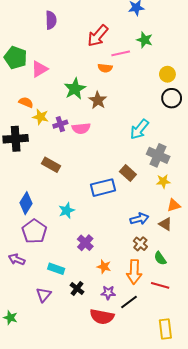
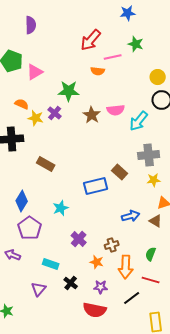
purple semicircle: (51, 20) -> (31, 25), moved
green star: (75, 89) -> (69, 91), turned 30
brown star: (98, 100) -> (92, 115), moved
purple cross: (60, 124) -> (55, 113), moved, turned -32
pink semicircle: (81, 128) -> (116, 110), moved
cyan arrow: (139, 129) -> (139, 121), moved
gray cross: (158, 155) -> (149, 155), turned -30
brown cross: (140, 244) -> (112, 245), moved, turned 32
green semicircle: (160, 258) -> (151, 254), turned 56
black line: (129, 302) -> (132, 298), moved

